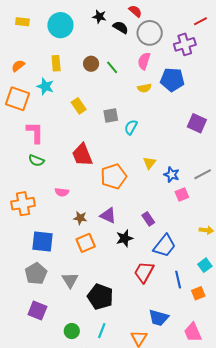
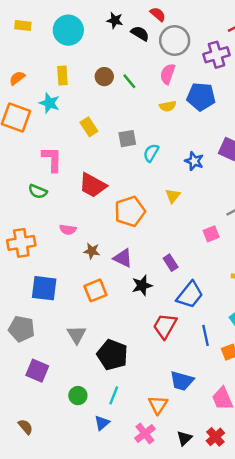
pink L-shape: (35, 133) -> (52, 159), moved
red trapezoid: (82, 155) -> (93, 185), turned -40
blue star: (172, 175) -> (194, 161), moved
brown star: (80, 218) -> (92, 251), moved
gray pentagon: (36, 274) -> (22, 329), moved, turned -30

